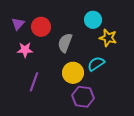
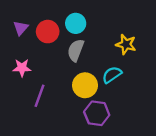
cyan circle: (93, 20) -> (76, 23), moved
pink star: (25, 50) -> (22, 68), moved

